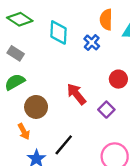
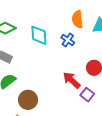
red arrow: (76, 94) -> (72, 80), moved

